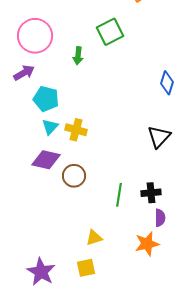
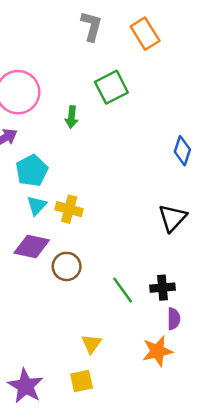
cyan pentagon: (46, 99) -> (32, 171), turned 30
green line: (119, 195) -> (123, 290), turned -45
yellow triangle: (94, 238) -> (91, 344), turned -36

